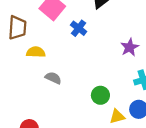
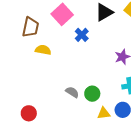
gray semicircle: (53, 78) -> (72, 92), moved

